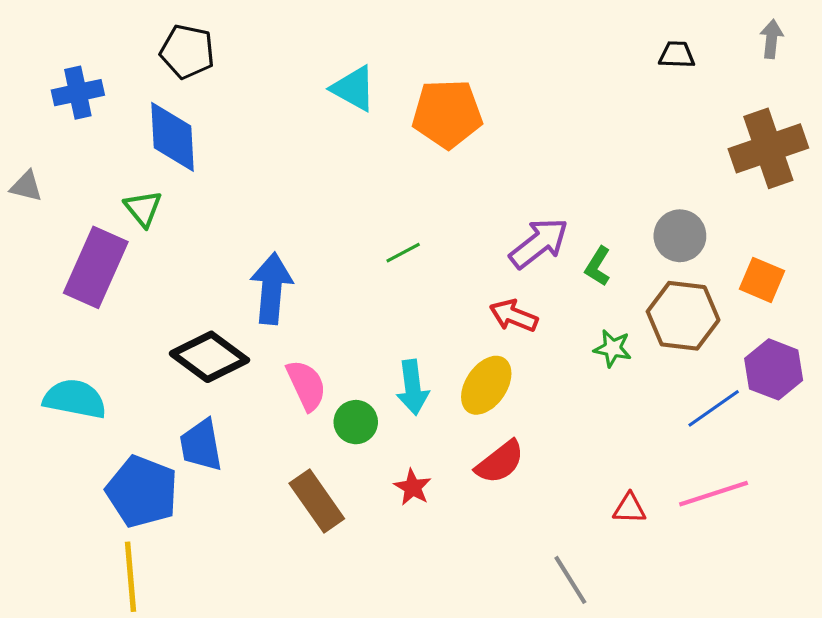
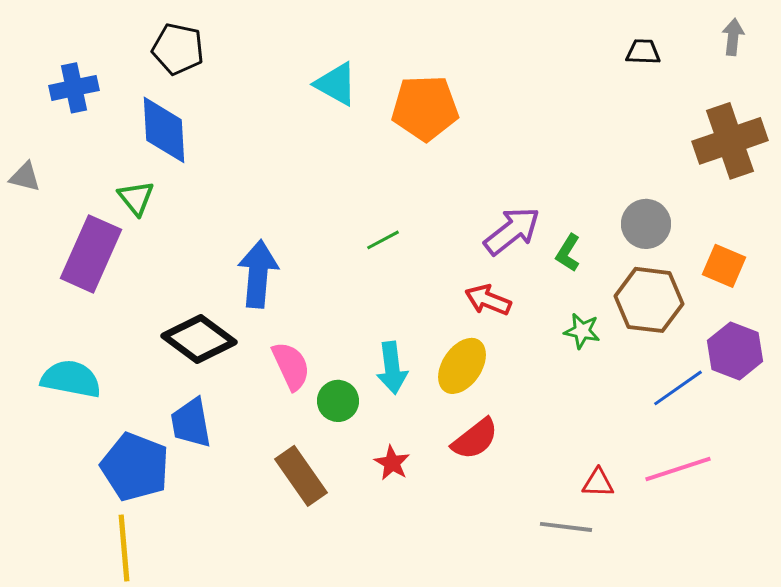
gray line: (570, 580) -> (566, 527), moved, turned -51

